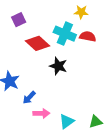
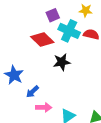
purple square: (19, 20) -> (53, 15), moved
black star: (58, 66) -> (62, 62), turned -30

